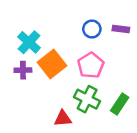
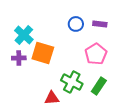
orange square: (52, 64) -> (43, 53), turned -35
pink pentagon: (91, 65) -> (96, 54), moved

